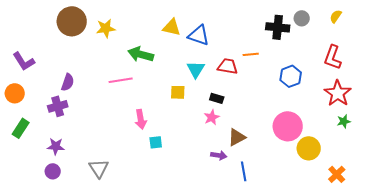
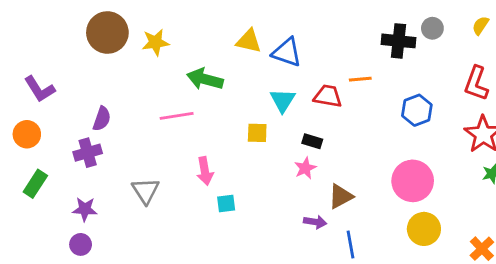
yellow circle: (309, 148) -> (424, 229), moved
gray triangle: (99, 168) -> (146, 191), moved

